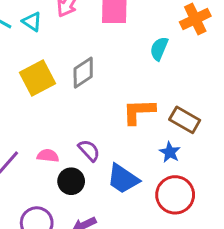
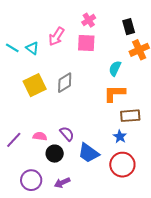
orange L-shape: (139, 111) -> (115, 93), moved
brown rectangle: (185, 120) -> (130, 116), turned -36

